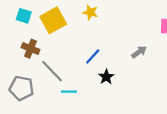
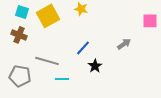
brown cross: (31, 49) -> (19, 35), moved
gray line: (52, 71) -> (47, 61), turned -30

